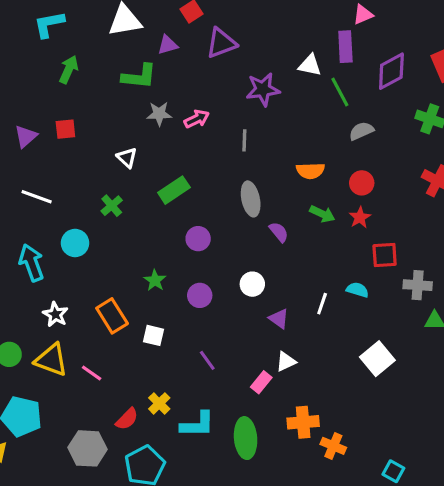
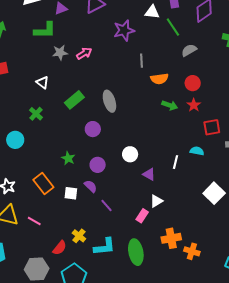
gray line: (244, 140) -> (141, 61), moved
gray ellipse: (251, 199) -> (109, 101), moved
purple semicircle: (279, 232) -> (91, 186), moved

